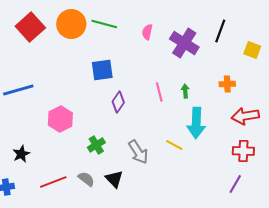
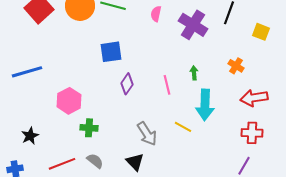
orange cross: (227, 84) -> (236, 66), turned 35
pink line: (159, 92) -> (167, 85), moved
green cross: (96, 145) -> (89, 128), moved, turned 36
black triangle: (114, 179) -> (135, 162), moved

